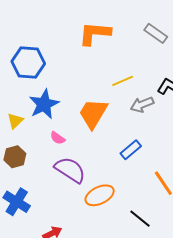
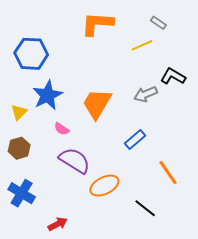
gray rectangle: (156, 33) -> (158, 23), size x0.7
yellow line: (123, 81) -> (142, 45), moved

